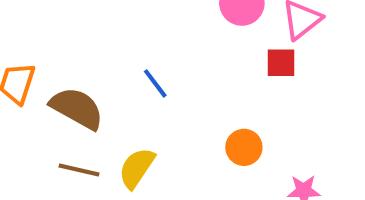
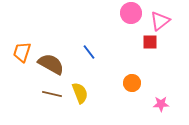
yellow semicircle: (137, 168) -> (80, 93), turned 125

